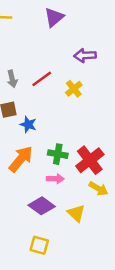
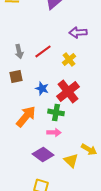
blue star: (28, 124) -> (42, 88), moved
red cross: (90, 160) -> (68, 91), moved
yellow arrow: (98, 189) -> (89, 149), moved

